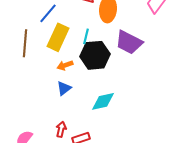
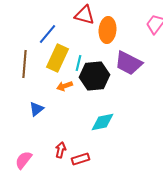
cyan line: (86, 36) -> (79, 63), moved
blue triangle: (64, 88) -> (37, 109), moved

